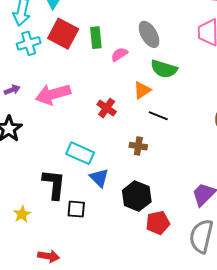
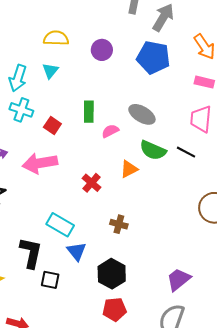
red square: (63, 34) -> (52, 126), moved, size x0.6
gray ellipse: (149, 34) -> (142, 114), turned -36
cyan cross: (29, 43) -> (21, 110), turned 30
black line: (158, 116) -> (186, 152), moved
red pentagon: (158, 223) -> (115, 309), moved

